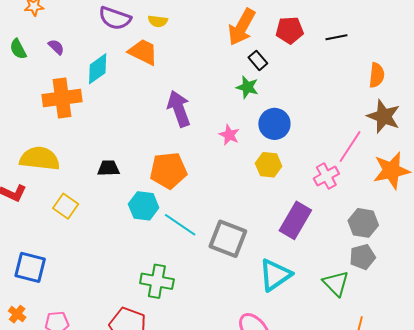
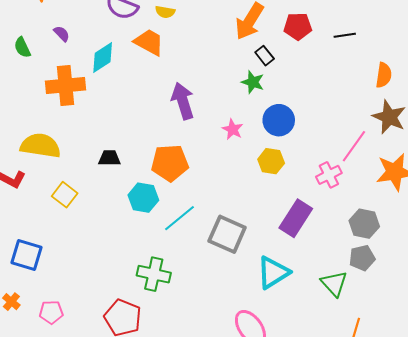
green semicircle: (18, 49) -> (22, 47), moved
cyan line: (180, 225) -> (179, 218), turned -76

